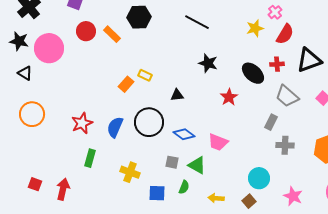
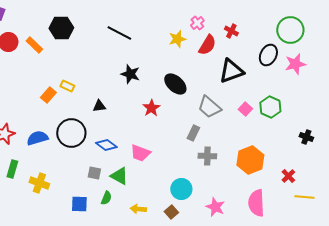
red cross: (277, 64) -> (231, 31), moved, turned 32
blue semicircle: (115, 127) -> (37, 138), turned 50
yellow cross: (130, 172) -> (39, 183), moved

